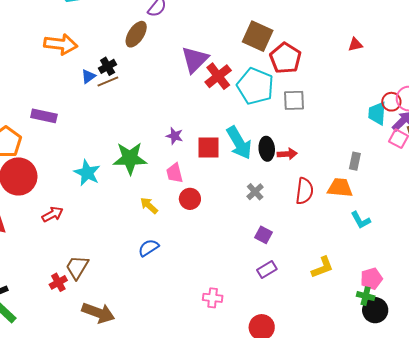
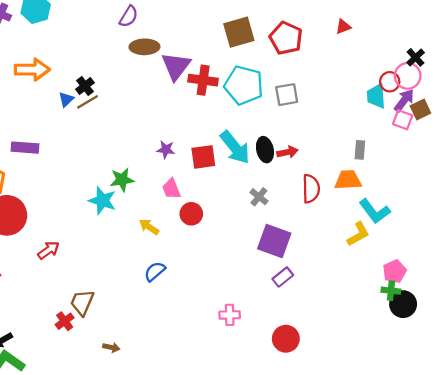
brown ellipse: (136, 34) -> (144, 47), moved, turned 64
brown square: (258, 36) -> (239, 32), turned -32
red pentagon: (285, 58) -> (286, 38), moved
red cross: (218, 76) -> (203, 80), turned -36
green star: (130, 158) -> (122, 180), size x0.7
cyan star: (87, 173) -> (102, 201), moved
cyan L-shape: (361, 220) -> (375, 211), size x1.4
purple square: (264, 235) -> (274, 241), size x1.8
yellow L-shape: (322, 267) -> (358, 234), moved
brown arrow: (98, 313) -> (111, 347), size x0.5

